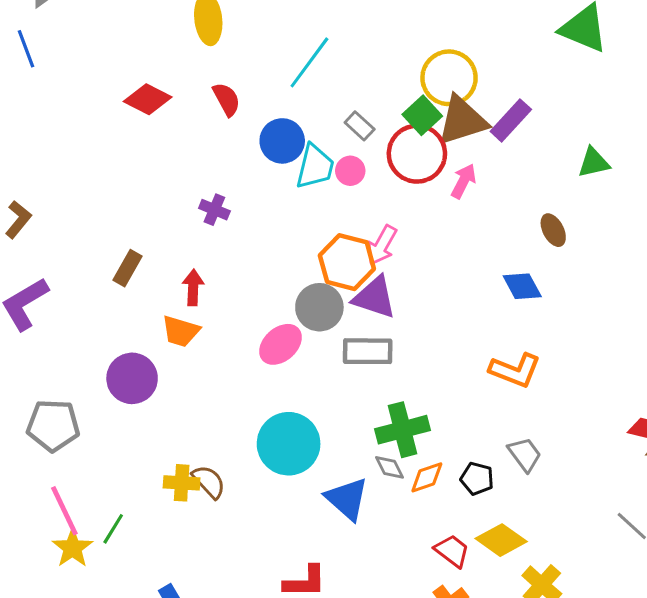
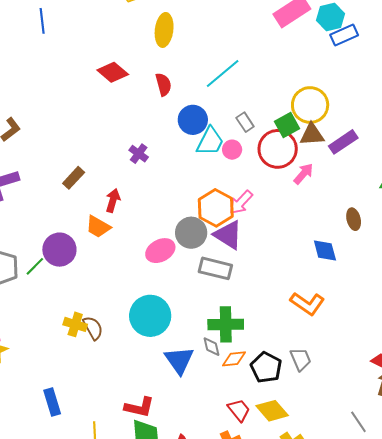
brown triangle: (462, 121) -> (312, 135), size x0.7
black pentagon: (477, 479) -> (266, 367), size x1.4
green line: (113, 529) -> (35, 266), moved

